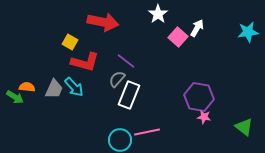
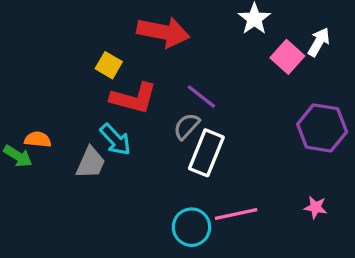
gray trapezoid: (54, 89) -> (91, 163), moved
purple hexagon: (199, 97) -> (322, 128), moved
pink star: (204, 117) -> (315, 207), moved

